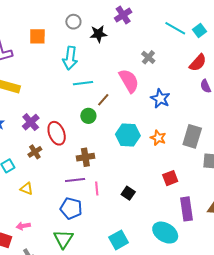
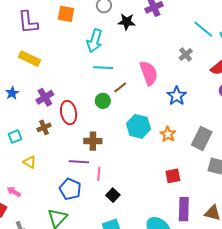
gray cross: (148, 57) -> (186, 55), moved
black square: (128, 193) -> (113, 195), moved
pink arrow: (23, 226) -> (14, 192), moved, turned 32

